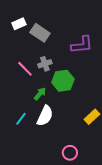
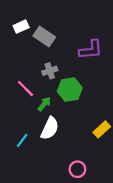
pink line: (25, 69) -> (25, 88), moved
cyan line: (21, 119) -> (22, 140), moved

